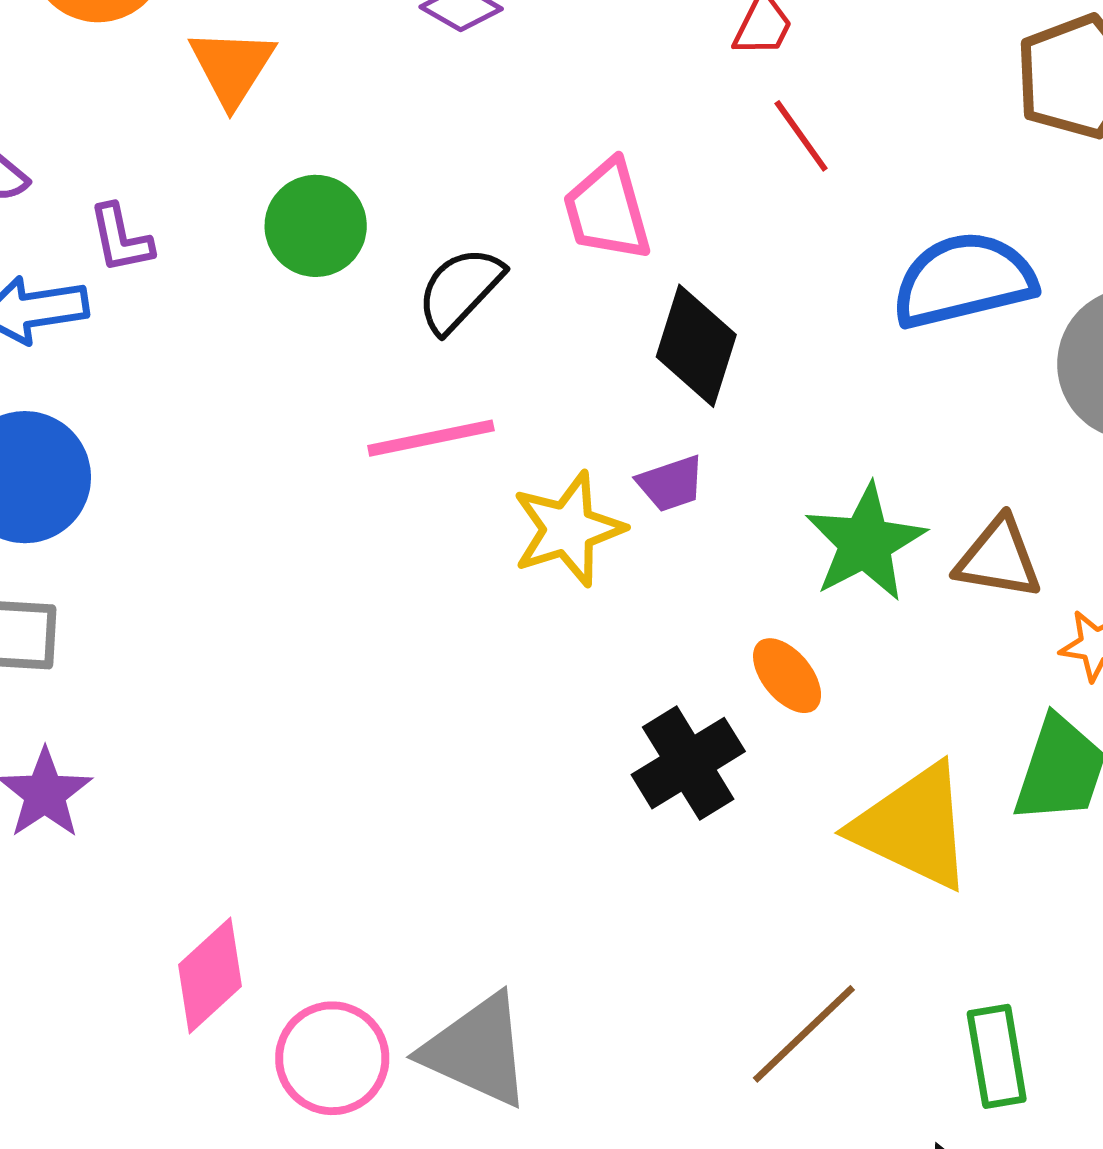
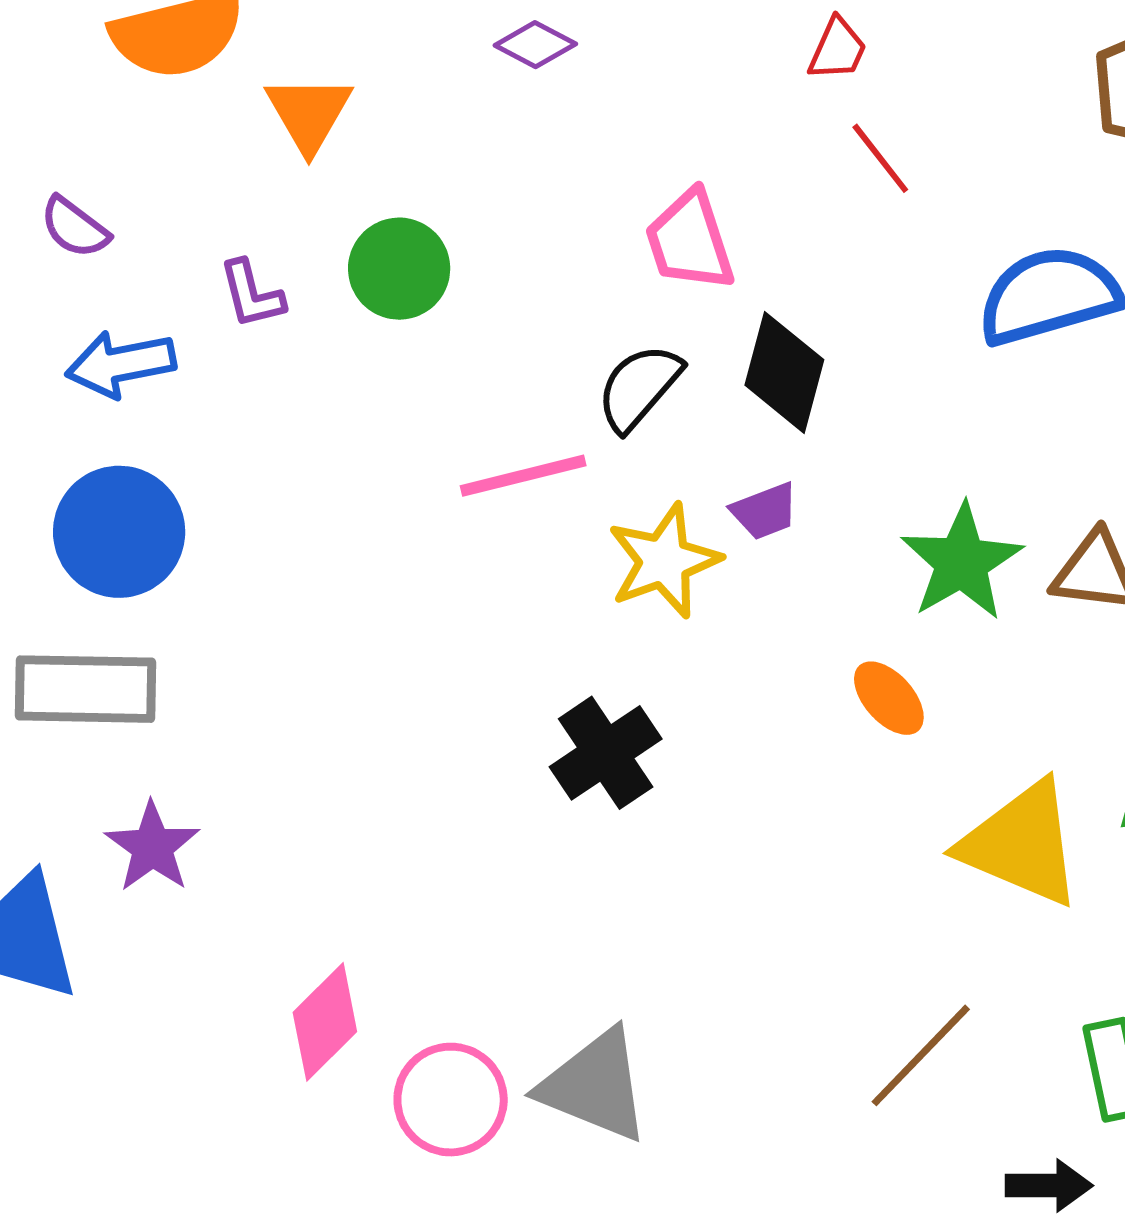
purple L-shape: (121, 239) -> (252, 294), moved
black semicircle: (460, 290) -> (639, 387), moved
black cross: (688, 763) -> (606, 753), moved

